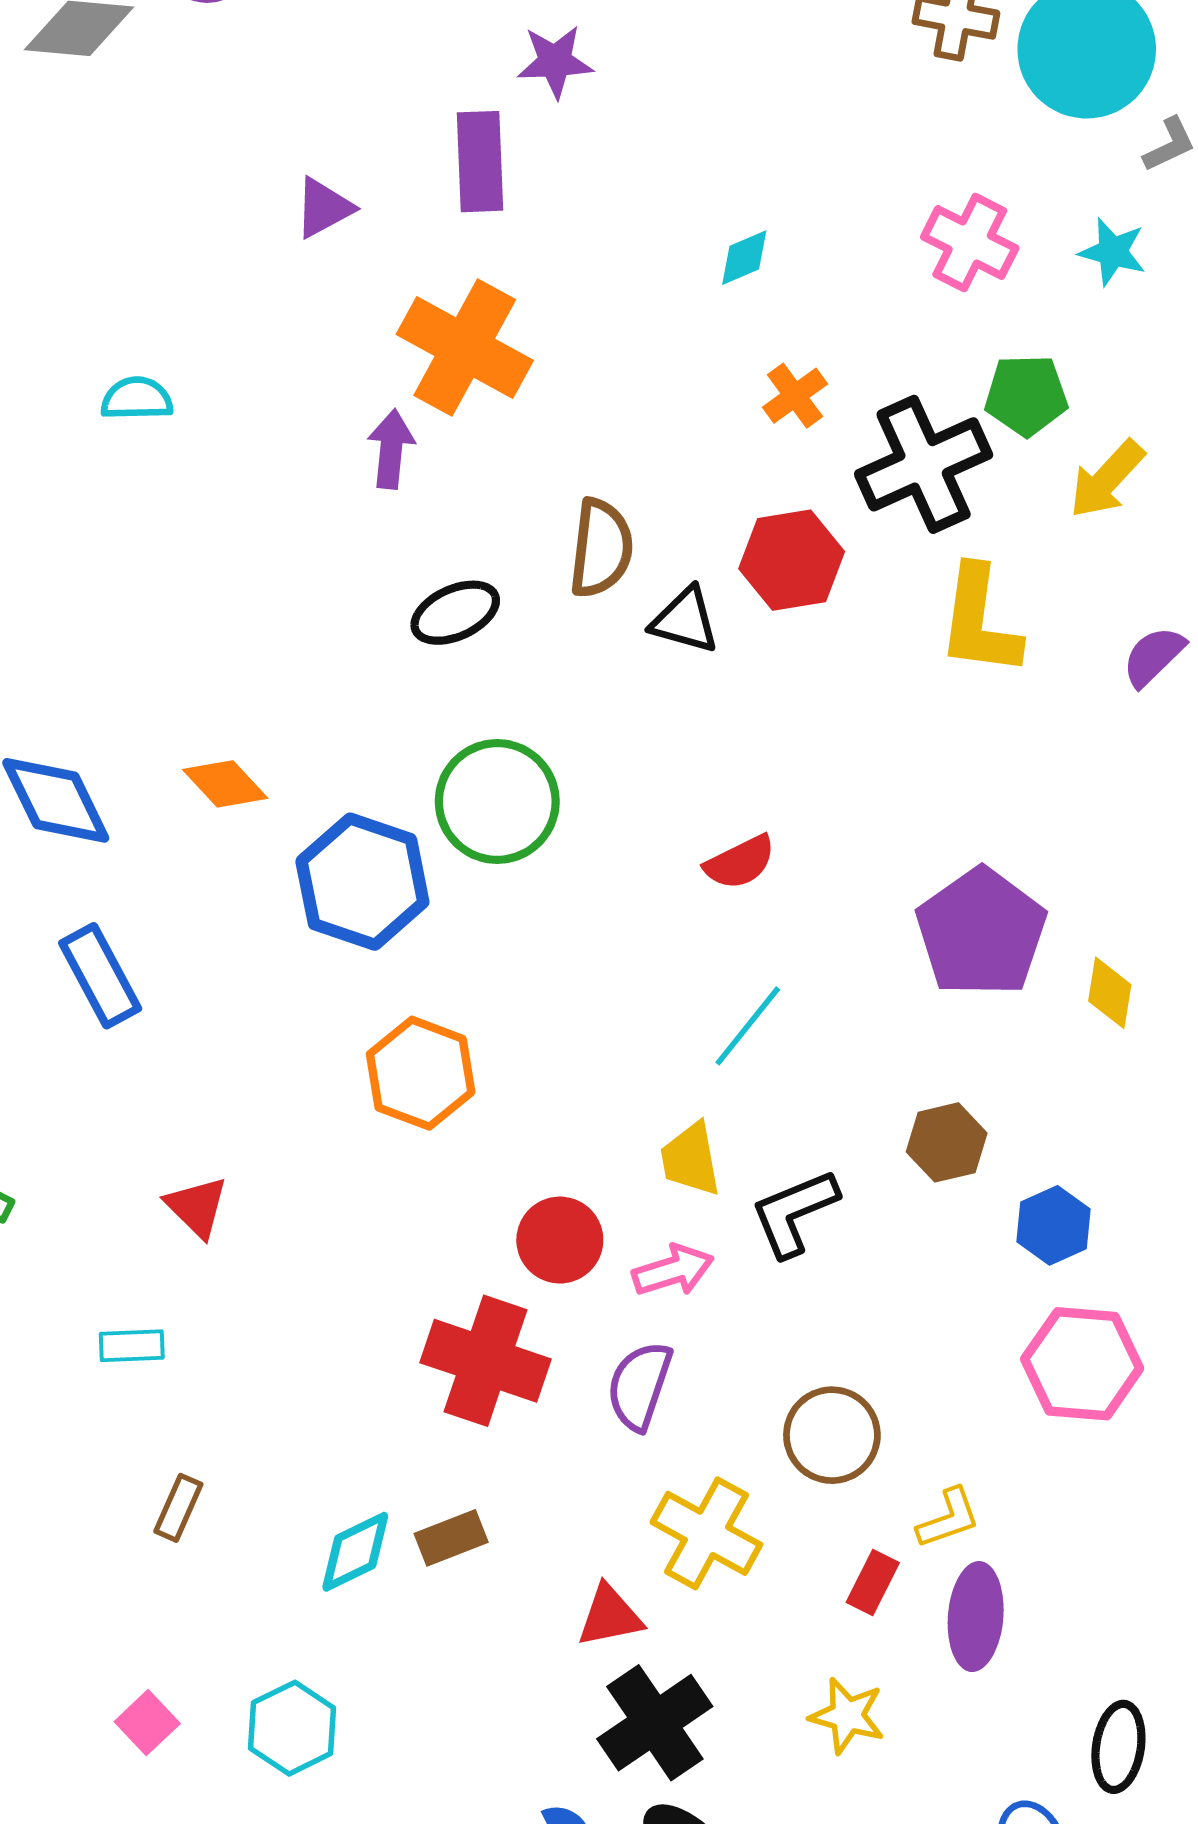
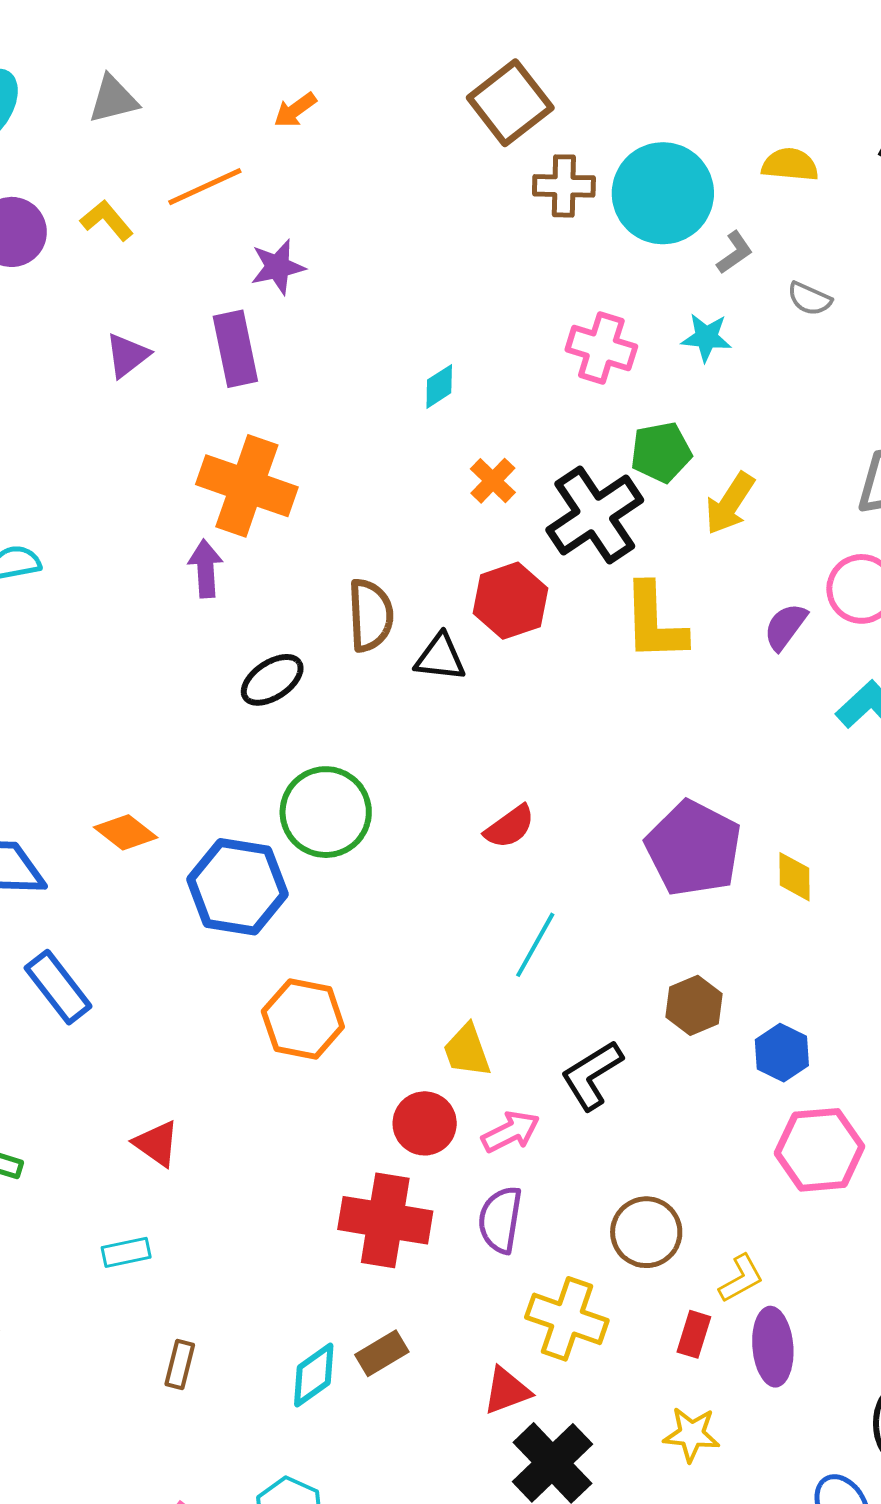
purple triangle: (324, 208) -> (127, 355), moved
yellow trapezoid: (691, 1159) -> (467, 1051), moved

